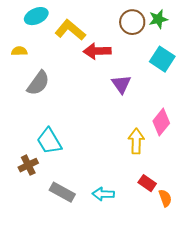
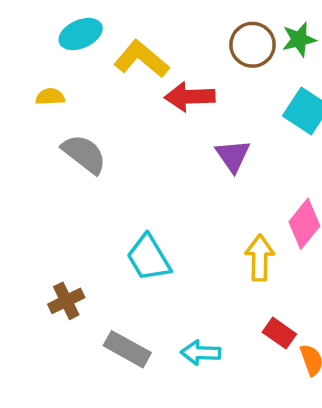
gray semicircle: (38, 83) -> (84, 154), turned -88
cyan trapezoid: (49, 141) -> (149, 258), moved

